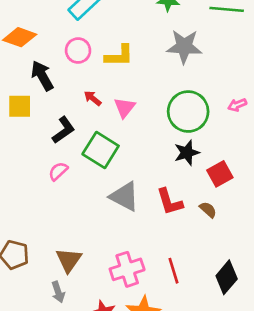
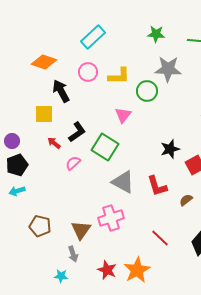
red arrow: (93, 98) -> (54, 143), moved
green circle: (188, 112) -> (147, 91), moved, size x0.7
brown semicircle: (208, 210) -> (186, 200), moved, turned -80
pink cross: (127, 269) -> (111, 218), moved
red line: (174, 271) -> (160, 238), turned -30

